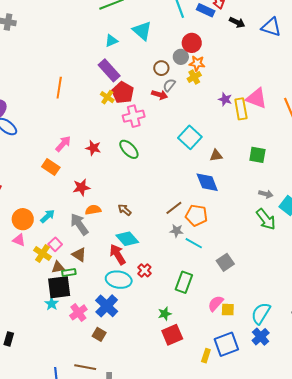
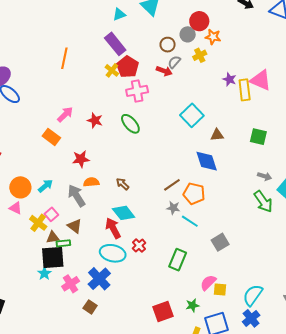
orange star: (197, 63) -> (213, 37), moved
green star: (165, 314) -> (192, 305), moved

